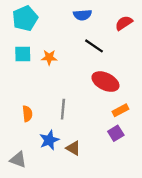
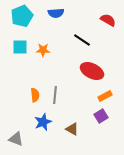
blue semicircle: (82, 15) -> (56, 13), moved
red semicircle: (124, 23) -> (108, 20), turned 63
orange semicircle: (27, 114) -> (35, 95), moved
brown triangle: (73, 148) -> (72, 129), moved

